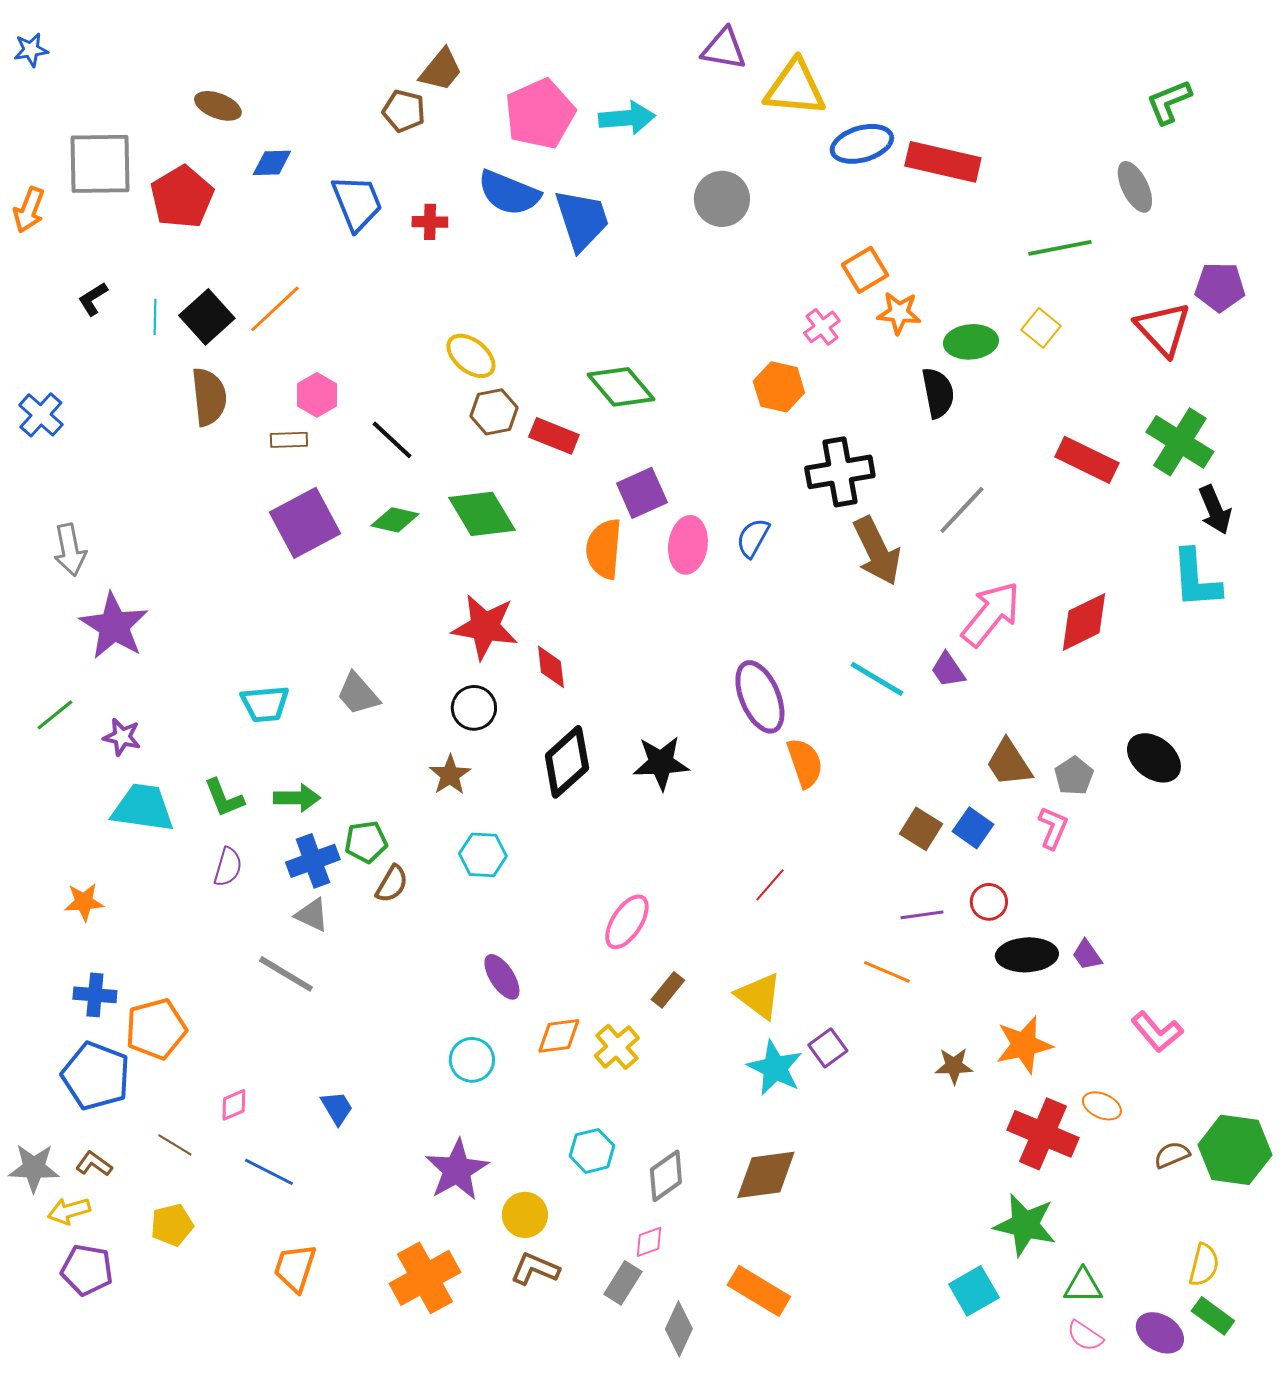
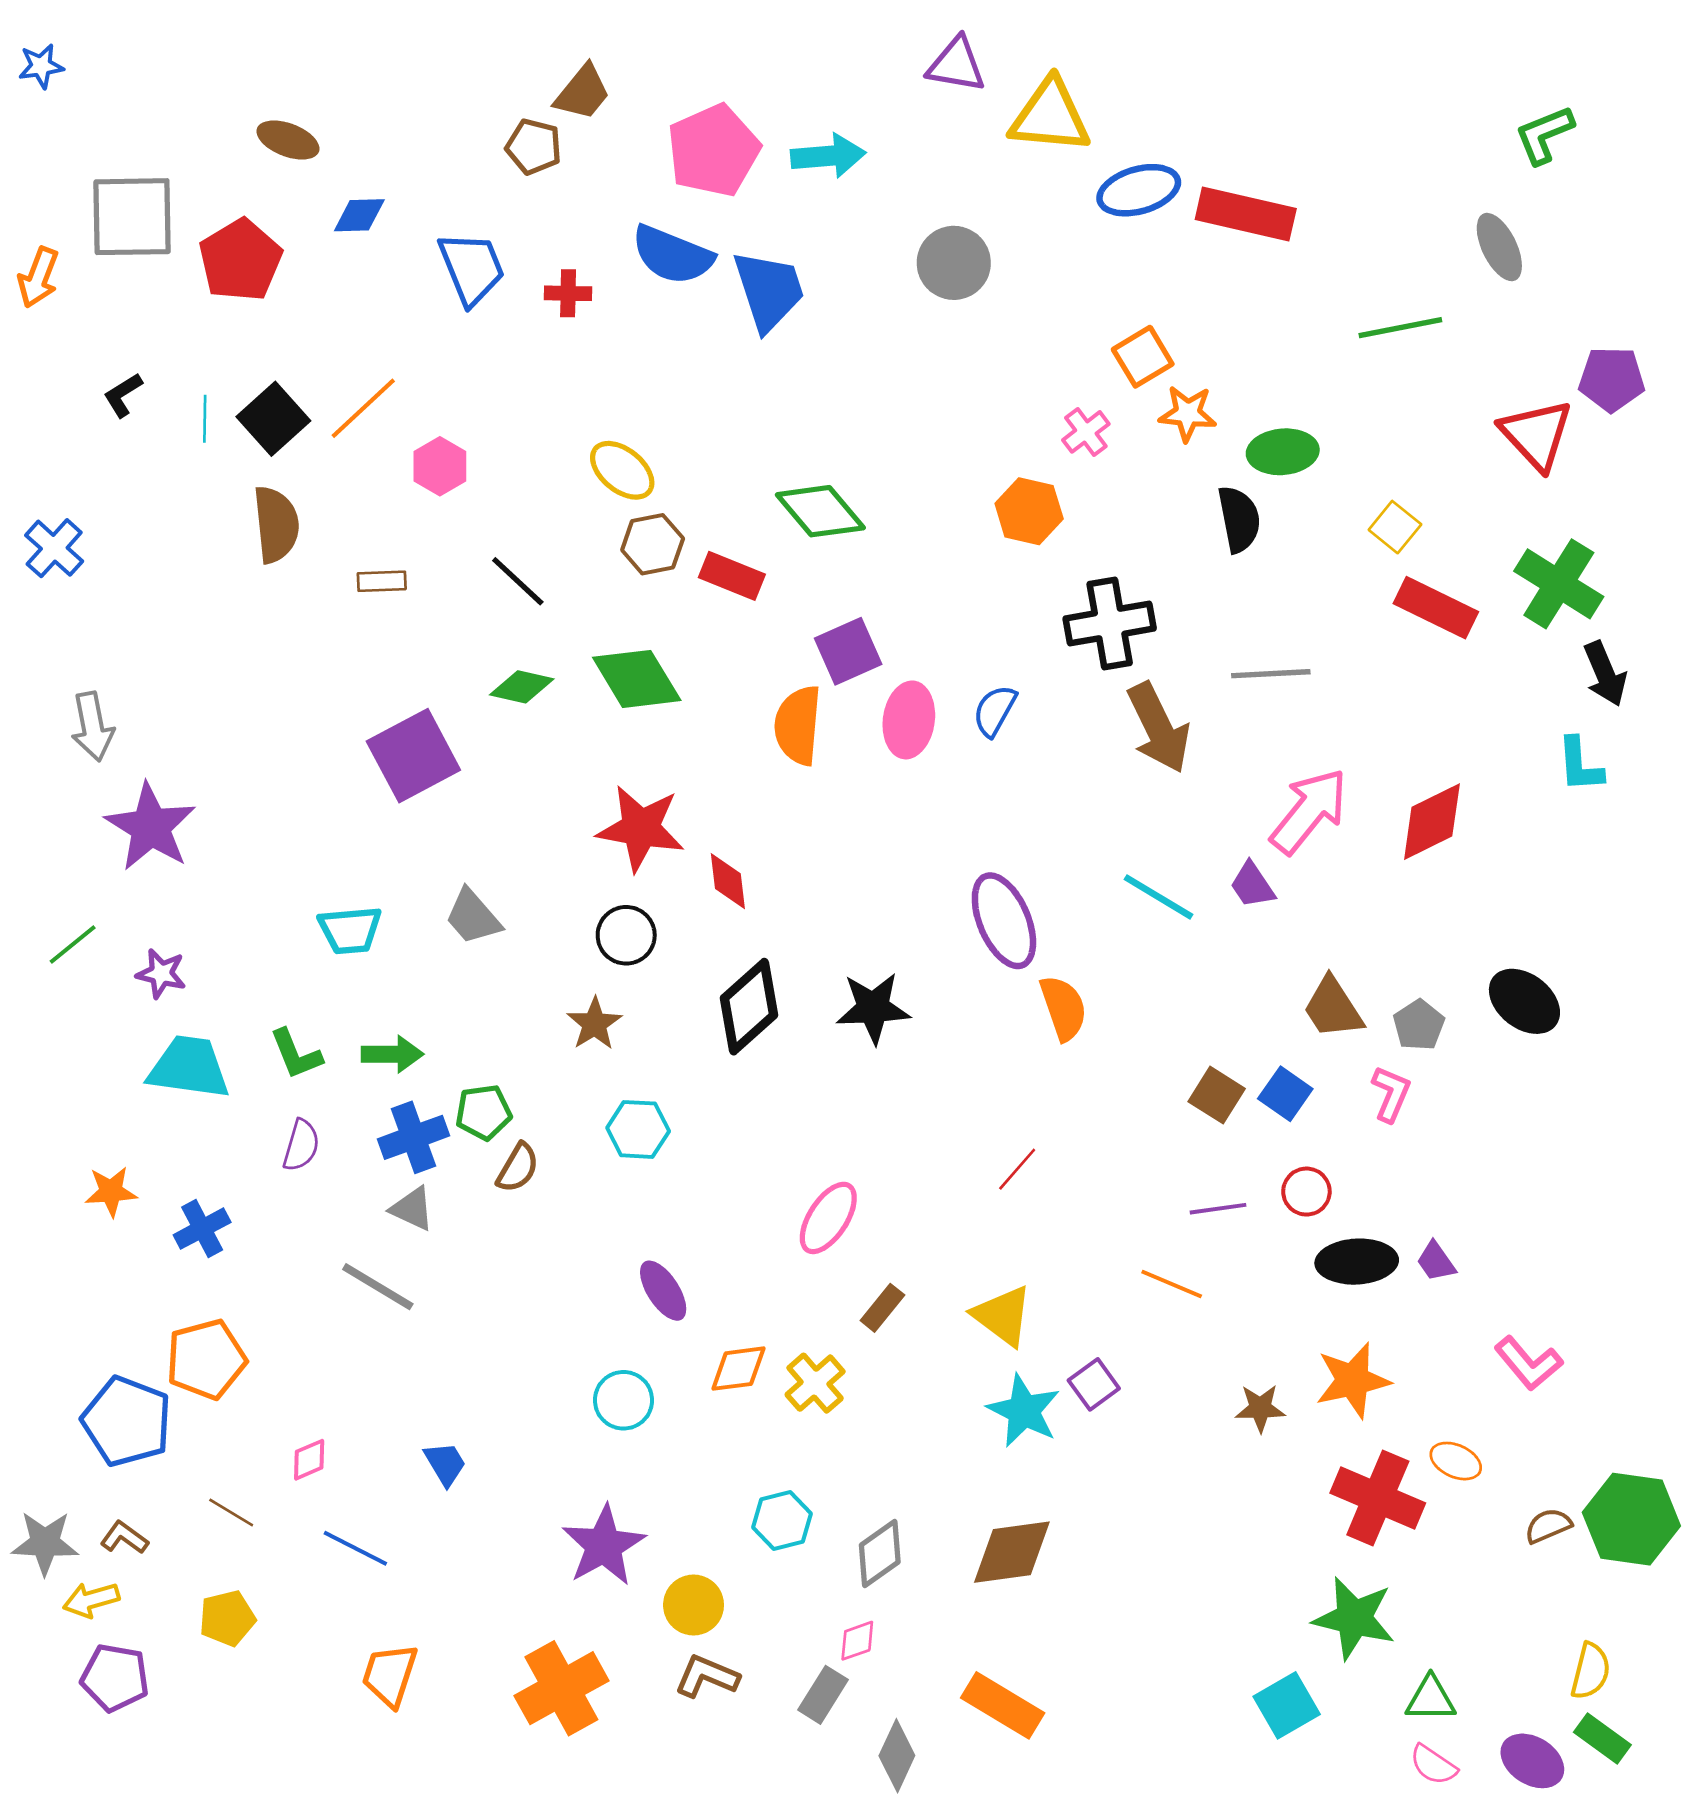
yellow square: (1041, 328) -> (1395, 527), moved
pink hexagon: (317, 395) -> (440, 466), moved
gray line: (962, 510) -> (1271, 674), turned 44
purple square: (305, 523) -> (413, 756), moved
cyan L-shape: (1196, 579) -> (1580, 765), size x0.7
blue cross: (95, 995) -> (202, 1229), moved, turned -33

